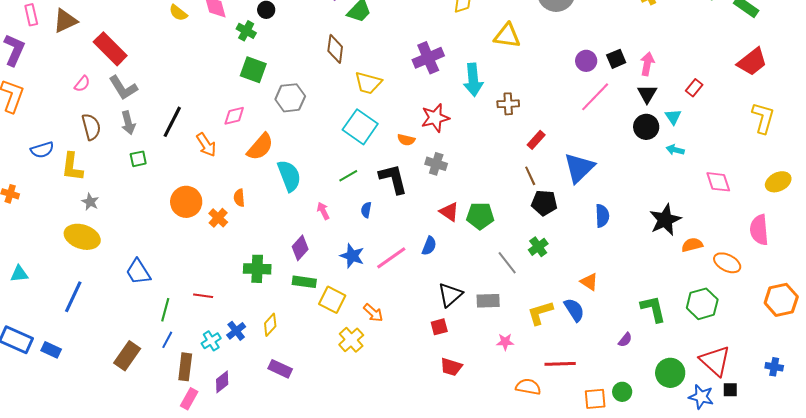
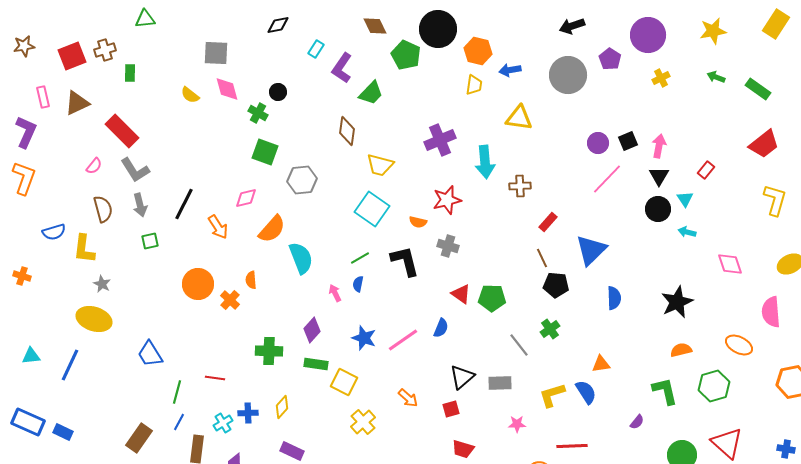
blue semicircle: (366, 210) -> (358, 284), moved
orange semicircle: (692, 245) -> (681, 350), moved
orange triangle: (589, 282) -> (601, 364), turned -42
blue line: (73, 297) -> (70, 365), moved
orange arrow: (373, 313) -> (408, 398), moved
blue cross: (236, 331) -> (248, 413), turned 36

